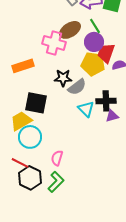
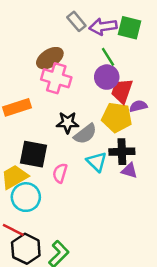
brown ellipse: (70, 30) -> (50, 58), moved
yellow pentagon: (93, 64) -> (117, 117), moved
purple triangle: (112, 116) -> (129, 171), turned 32
pink semicircle: (57, 158) -> (60, 173), moved

